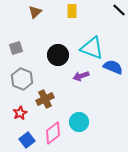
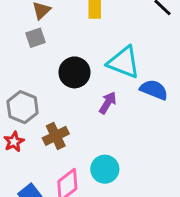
gray square: (16, 48) -> (36, 38), moved
purple arrow: (81, 76) -> (108, 103), turned 140
red star: (20, 113) -> (14, 142), moved

